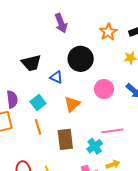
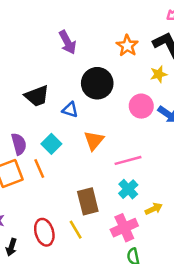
pink circle: (104, 89) -> (141, 106), moved
orange line: (38, 127) -> (39, 168), moved
pink line: (112, 131) -> (128, 160), moved
brown rectangle: (65, 139) -> (88, 201), moved

